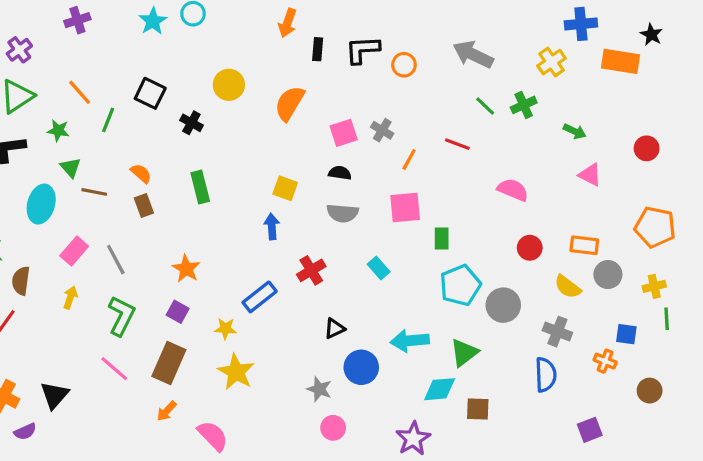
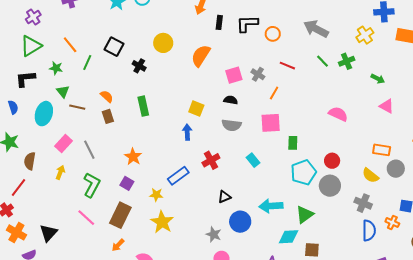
red line: (457, 144) -> (287, 66), moved
red circle: (530, 248) -> (332, 161), moved
blue semicircle: (546, 375) -> (369, 230), moved

